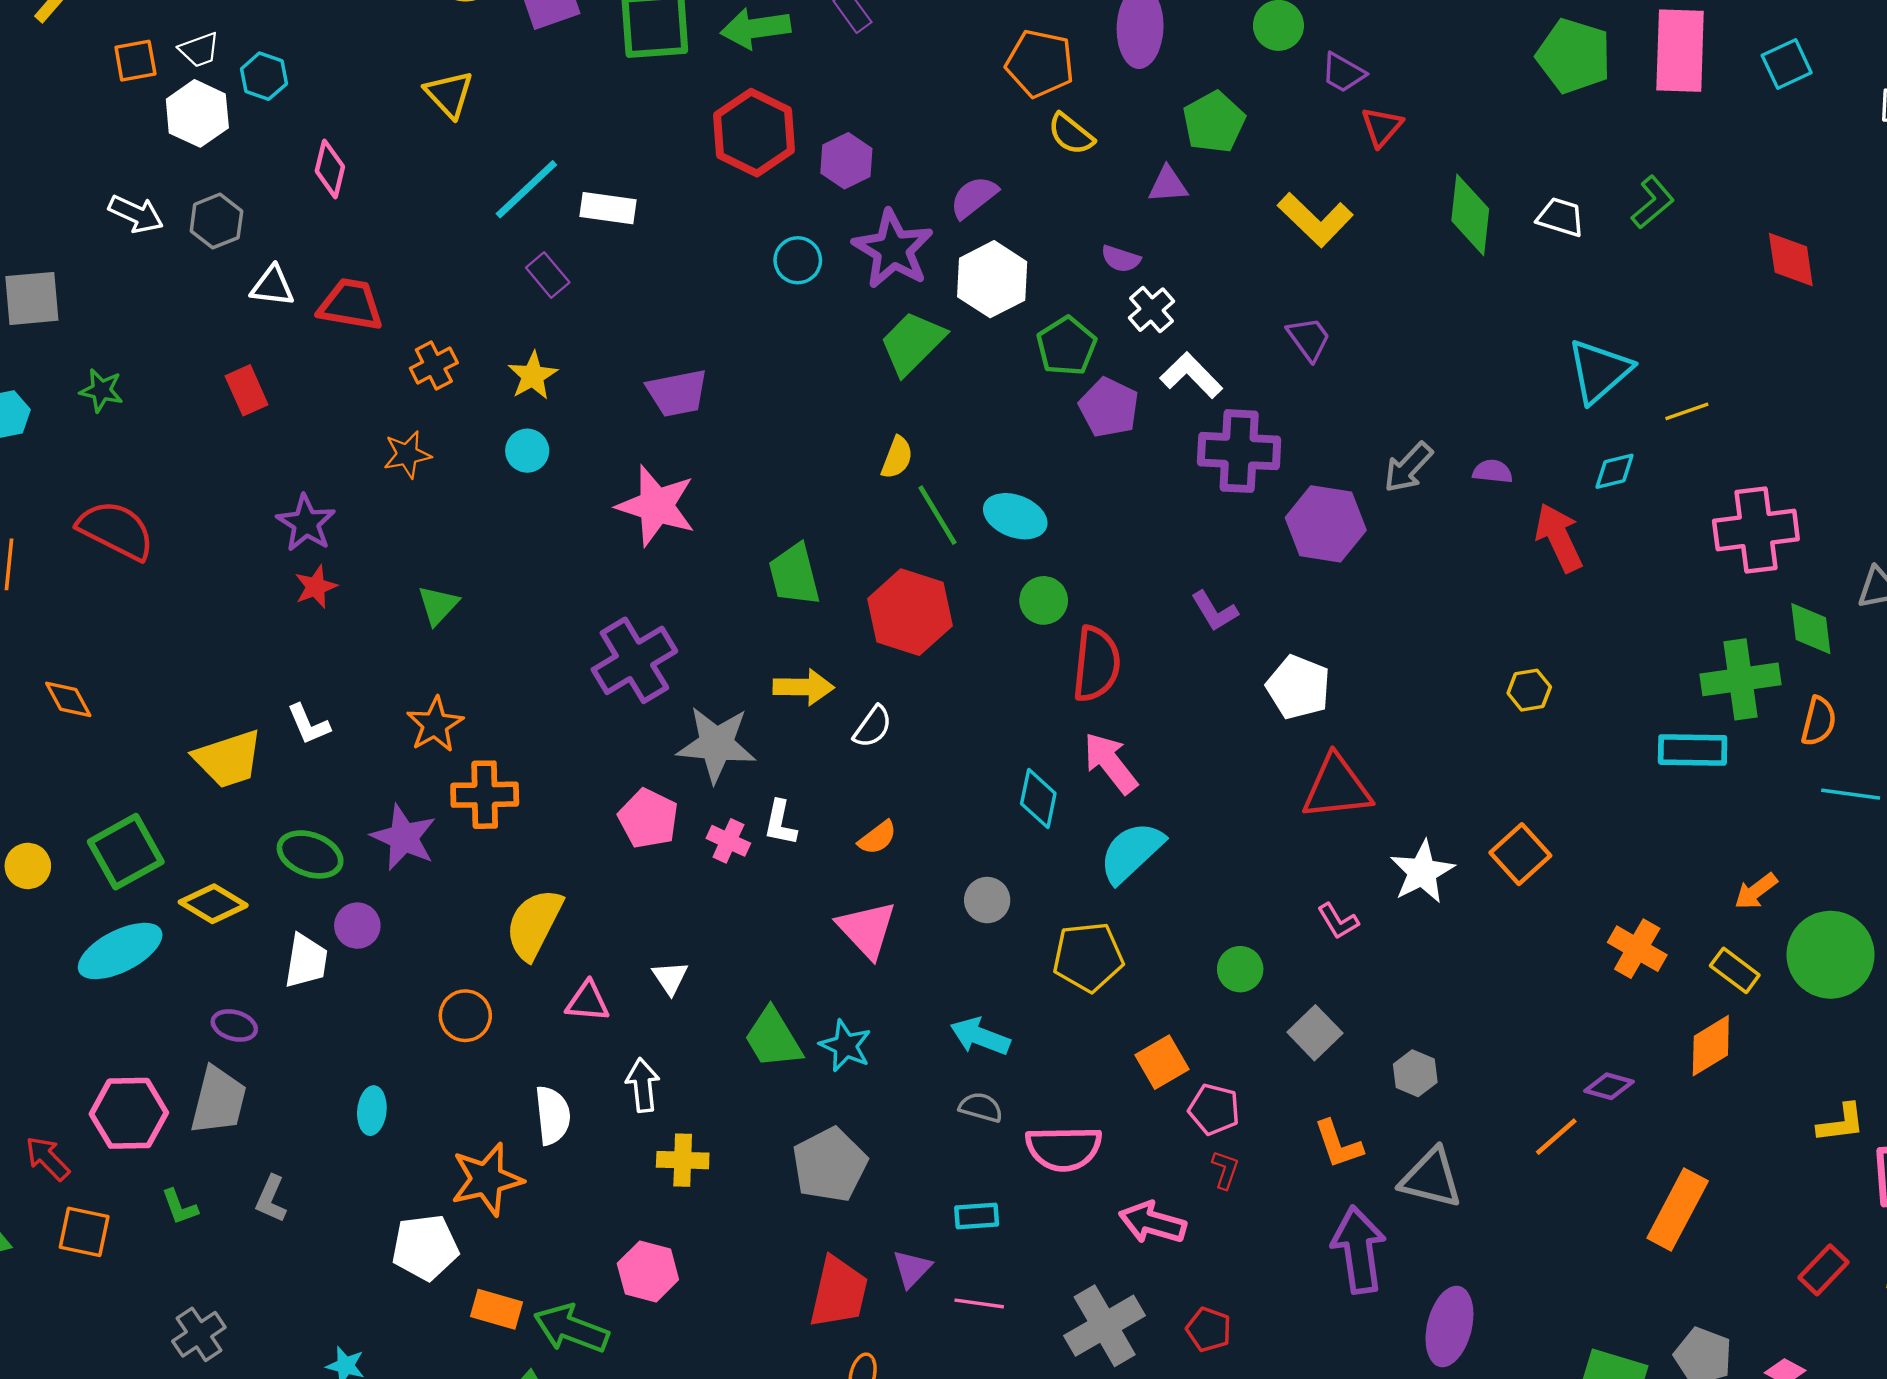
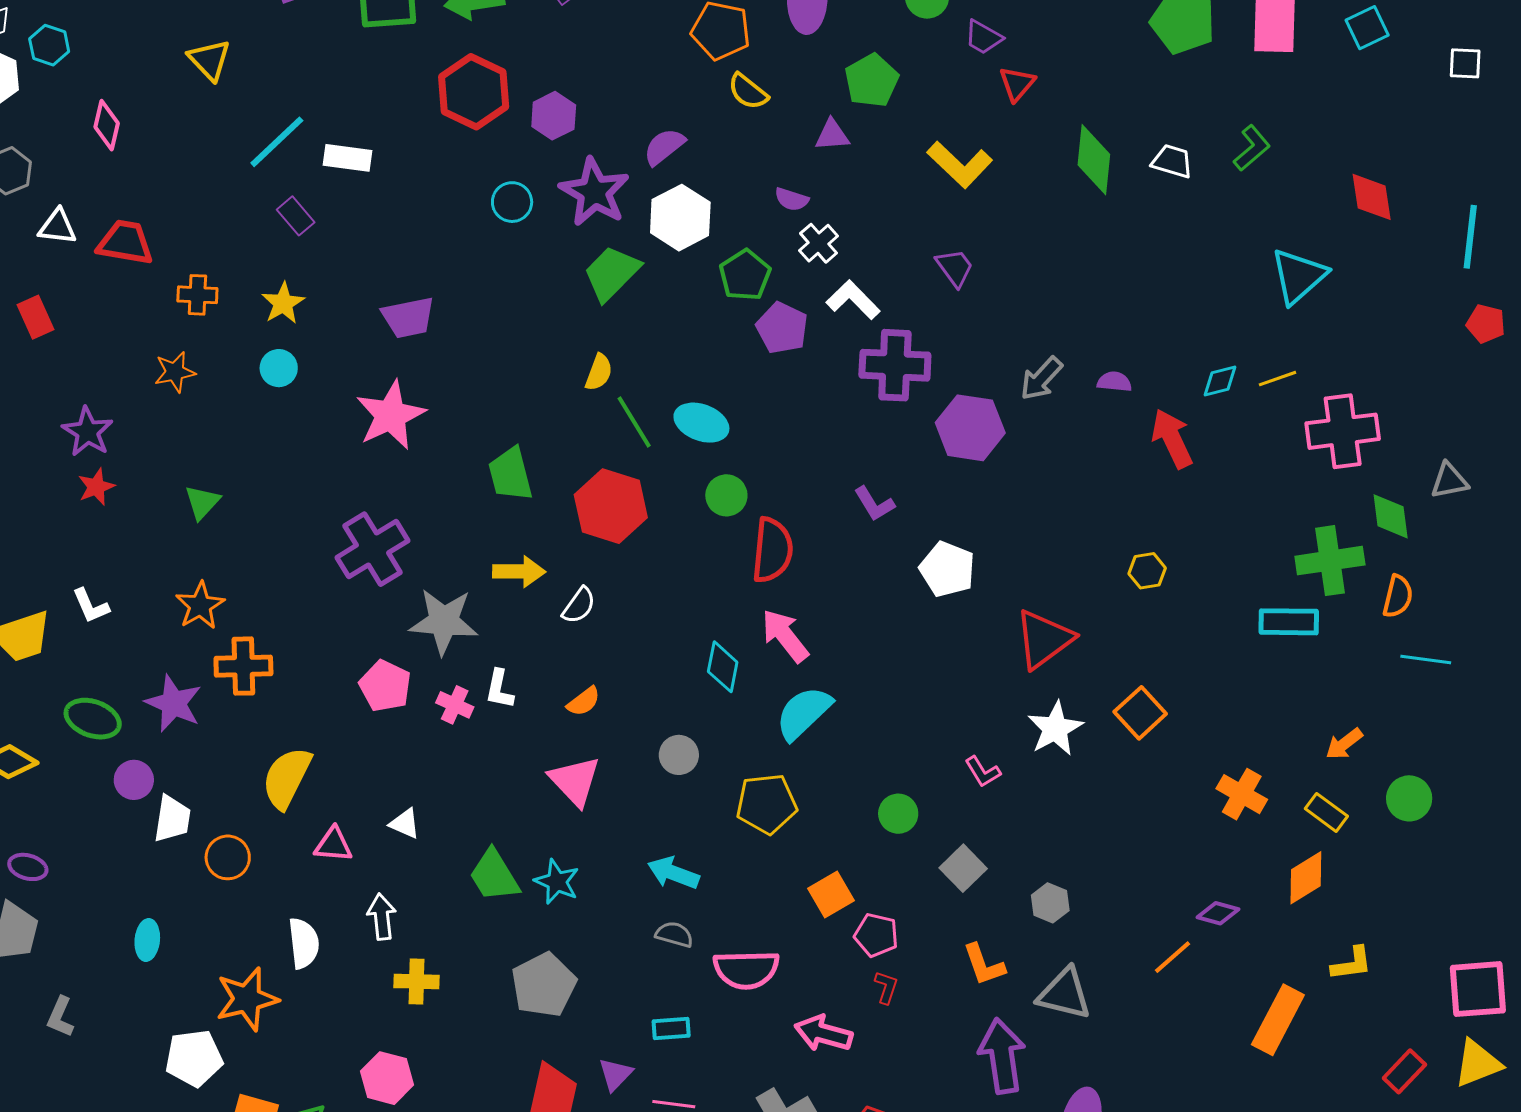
orange cross: (434, 366) -> (197, 295), turned 30
cyan triangle: (1599, 371) -> (1299, 276), moved
yellow line: (1687, 411) -> (1277, 379), moved
pink star: (656, 506) -> (391, 415), turned 30
red triangle: (1337, 788) -> (1044, 639), moved, turned -30
green circle: (1831, 955) -> (1409, 798), size x0.6
white trapezoid: (306, 961) -> (172, 819), moved
white triangle: (670, 978) -> (405, 824), turned -32
yellow L-shape: (1841, 1123) -> (1352, 964), moved

